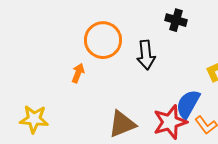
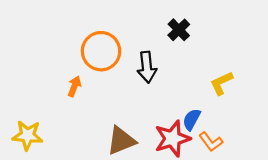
black cross: (176, 20) -> (179, 30), turned 30
blue semicircle: (188, 104) -> (192, 119), size x0.7

